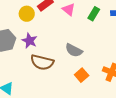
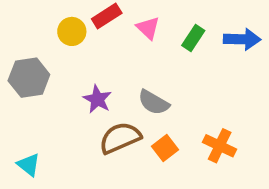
purple star: (30, 41) -> (97, 99), moved
brown semicircle: (42, 62) -> (120, 138), moved, turned 140

